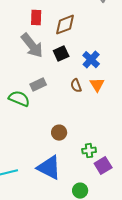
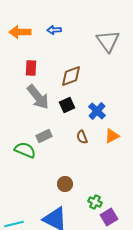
red rectangle: (36, 18) -> (31, 68), moved
orange triangle: (97, 85) -> (112, 136), moved, turned 35
green cross: (89, 151) -> (95, 202), turned 32

